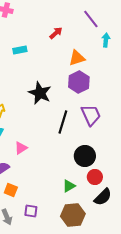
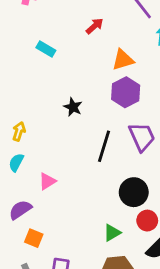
cyan rectangle: (20, 50) -> (46, 49), turned 40
black star: (40, 93) -> (73, 107), size x0.6

